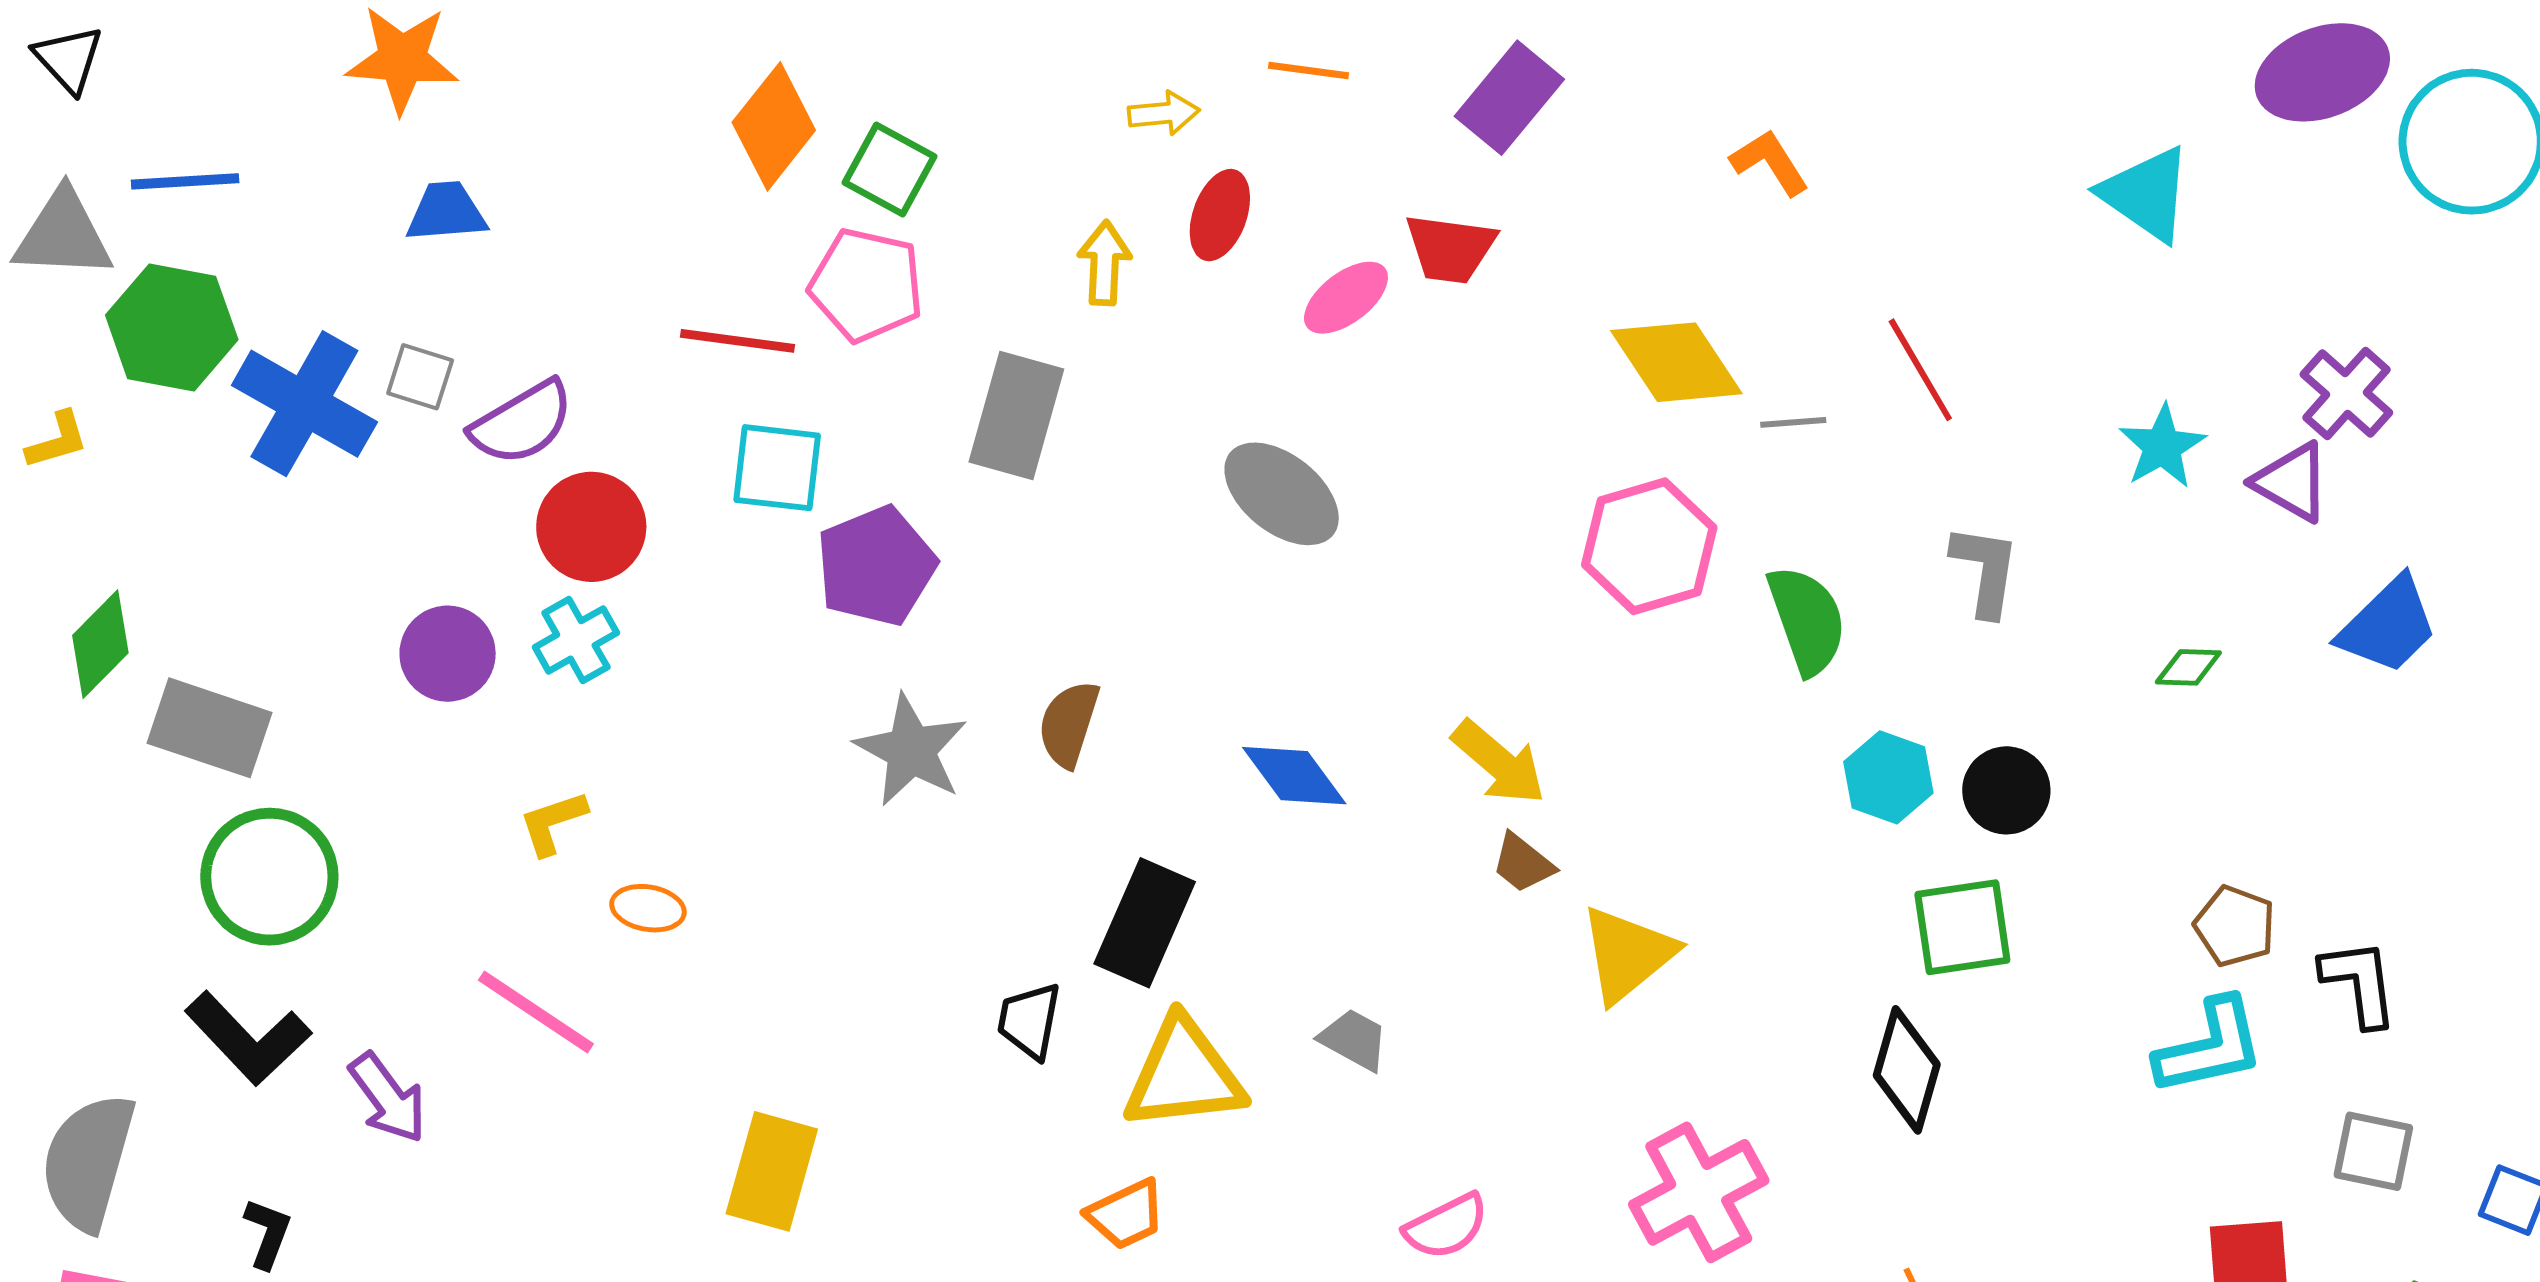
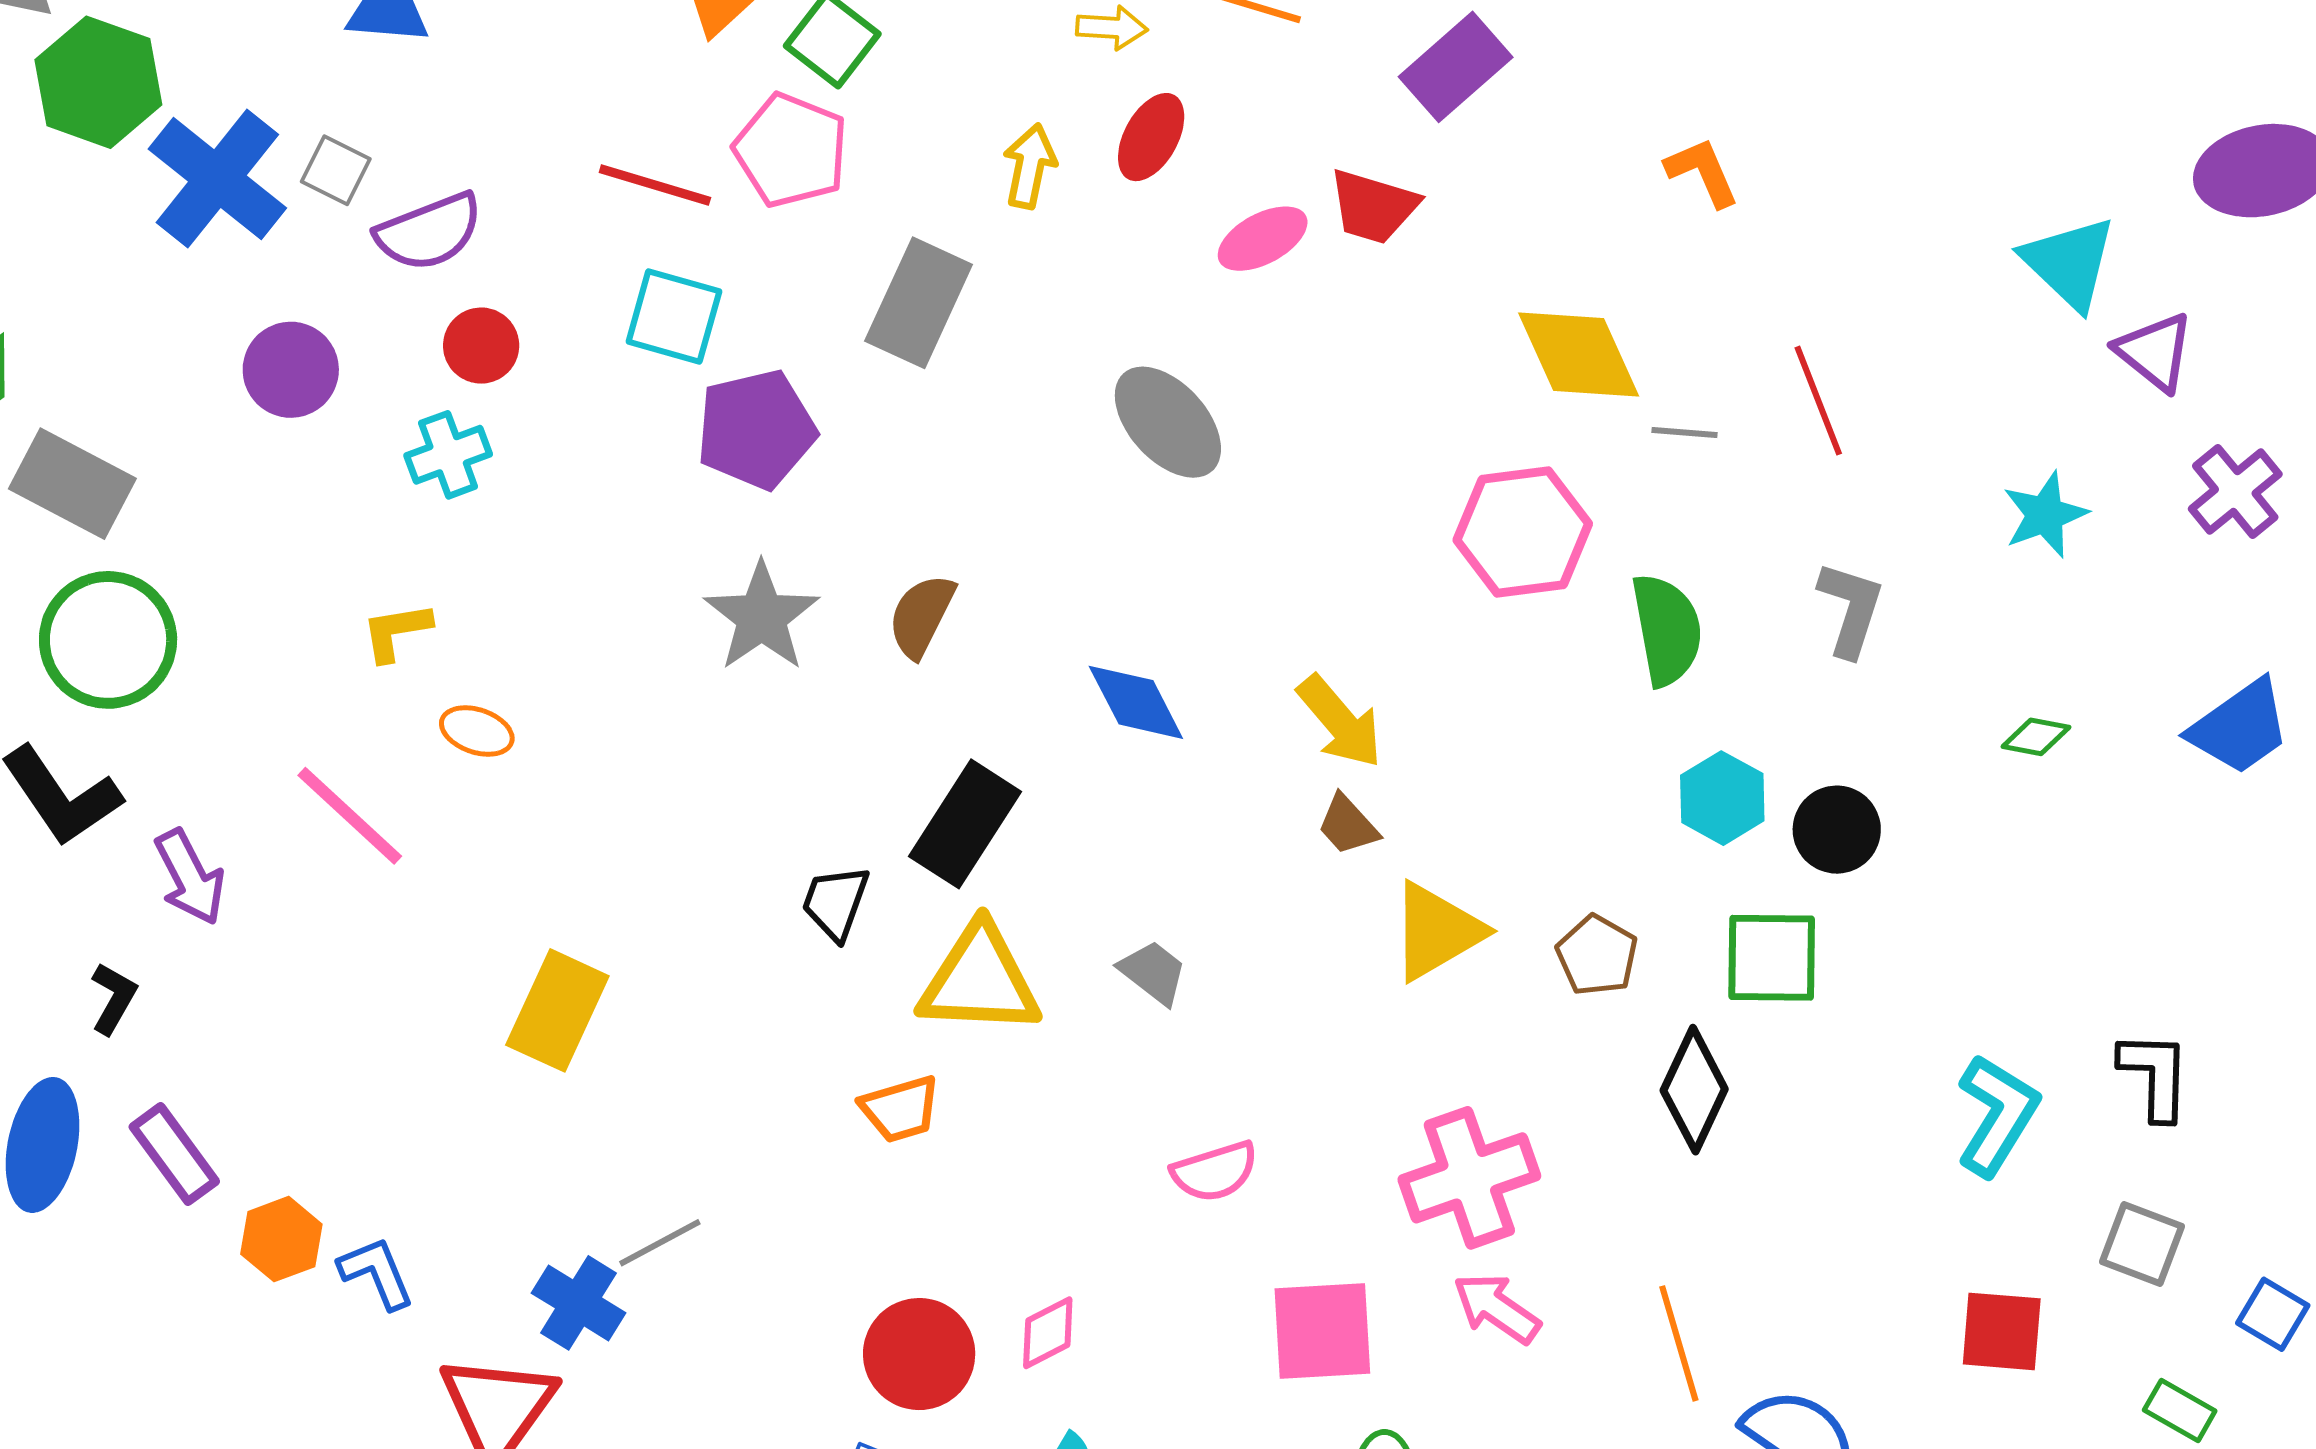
purple triangle: (2292, 482) -> (2155, 352), moved
red circle: (591, 527) -> (481, 346), size x0.7
purple circle: (448, 654) -> (291, 370), moved
brown pentagon: (2235, 926) -> (1597, 955), moved
cyan L-shape: (2210, 1047) -> (1997, 1115), turned -55
black L-shape: (268, 1233) -> (113, 998), moved

